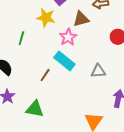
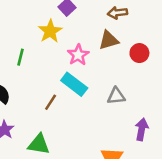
yellow star: (46, 18) -> (50, 31), turned 30
brown triangle: (81, 19) -> (109, 40), moved

